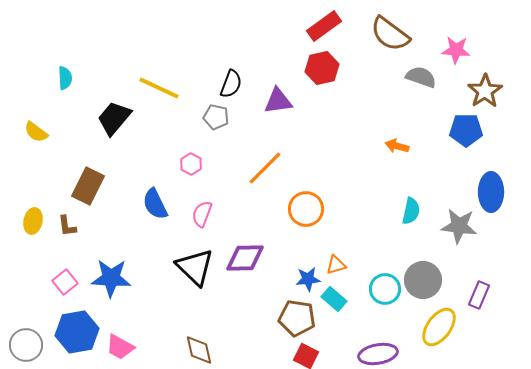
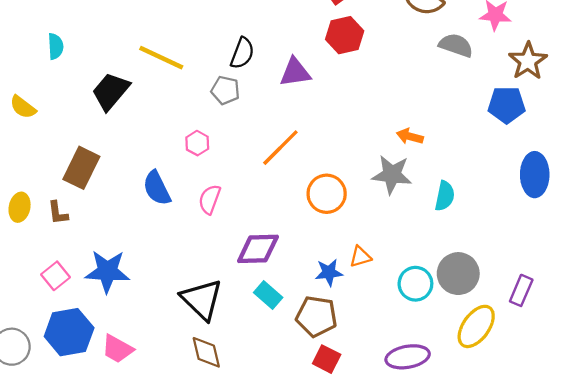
orange arrow: (397, 146) -> (410, 136), moved
gray star: (459, 226) -> (392, 175), moved
black triangle: (195, 267) -> (202, 299), moved
cyan rectangle: (334, 299) -> (268, 295), moved

